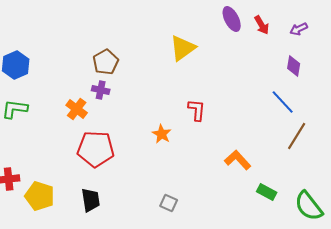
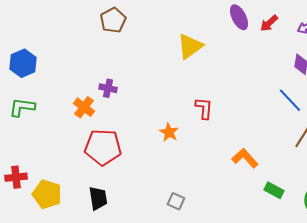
red arrow: (262, 25) -> (269, 23), turned 78
brown pentagon: (106, 62) -> (113, 20), moved

